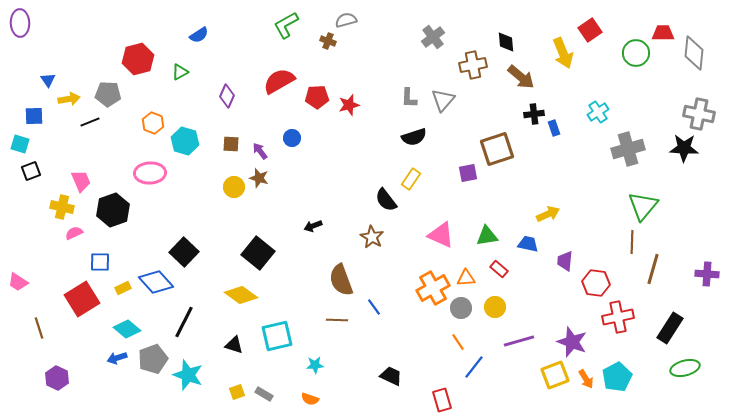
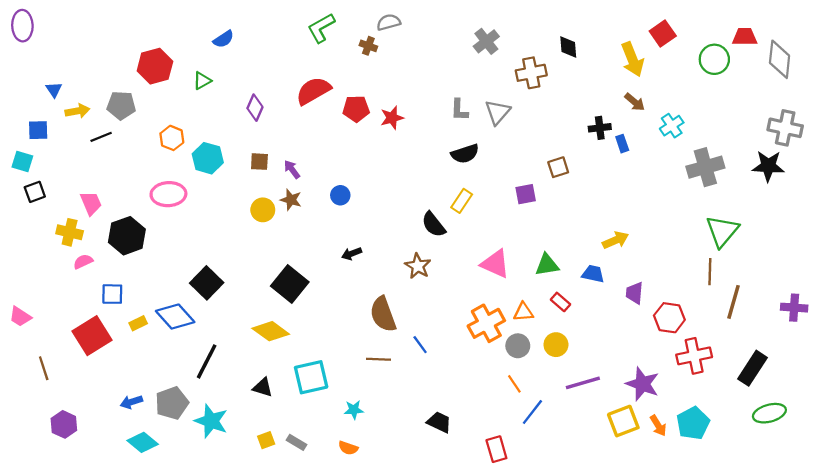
brown arrow: (521, 77) -> (635, 102), moved, size x0.7
blue circle: (292, 138) -> (340, 195), moved
brown square: (497, 149) -> (558, 167), size x0.6
cyan diamond: (127, 329) -> (143, 442), moved

